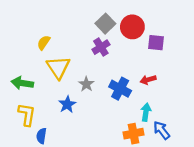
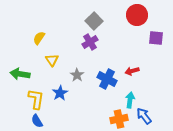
red circle: (132, 27) -> (137, 15), moved
purple square: (156, 43) -> (156, 38), moved
yellow triangle: (58, 67) -> (52, 60), size x0.6
yellow L-shape: (27, 114) -> (36, 99), moved
blue semicircle: (41, 136) -> (37, 121), turned -40

